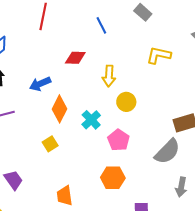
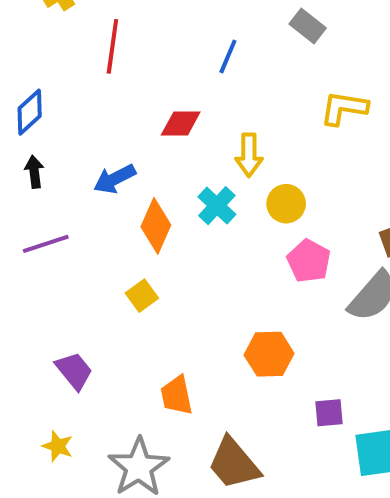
blue line: (101, 25) -> (228, 57), turned 54
cyan cross: (91, 120) -> (217, 206), moved
pink pentagon: (118, 140) -> (309, 261), moved

